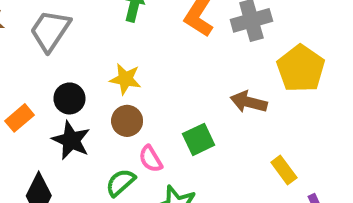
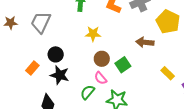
yellow star: (125, 79) -> (93, 34), moved
brown circle: (127, 121) -> (102, 59), moved

